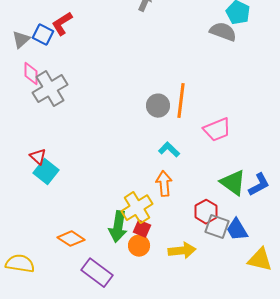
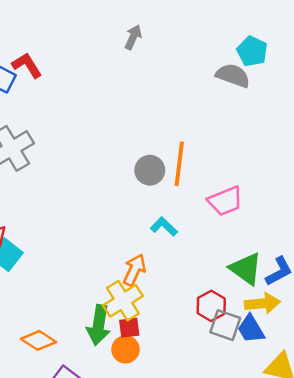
red L-shape: (62, 24) -> (27, 65), turned 90
orange arrow: (164, 184) -> (134, 270), moved, turned 30
red square: (142, 229) -> (129, 328), turned -30
yellow arrow: (182, 251) -> (262, 303), moved

